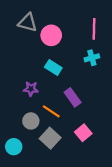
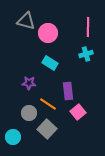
purple rectangle: (73, 97) -> (68, 91), turned 30
pink square: (83, 133) -> (78, 112), moved

